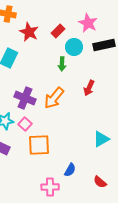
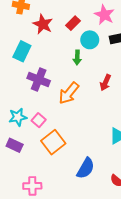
purple cross: (25, 98) -> (39, 80), moved
orange square: (39, 145) -> (53, 142), turned -35
blue semicircle: (70, 170) -> (86, 168), size x1.5
pink cross: (50, 187) -> (32, 186), moved

